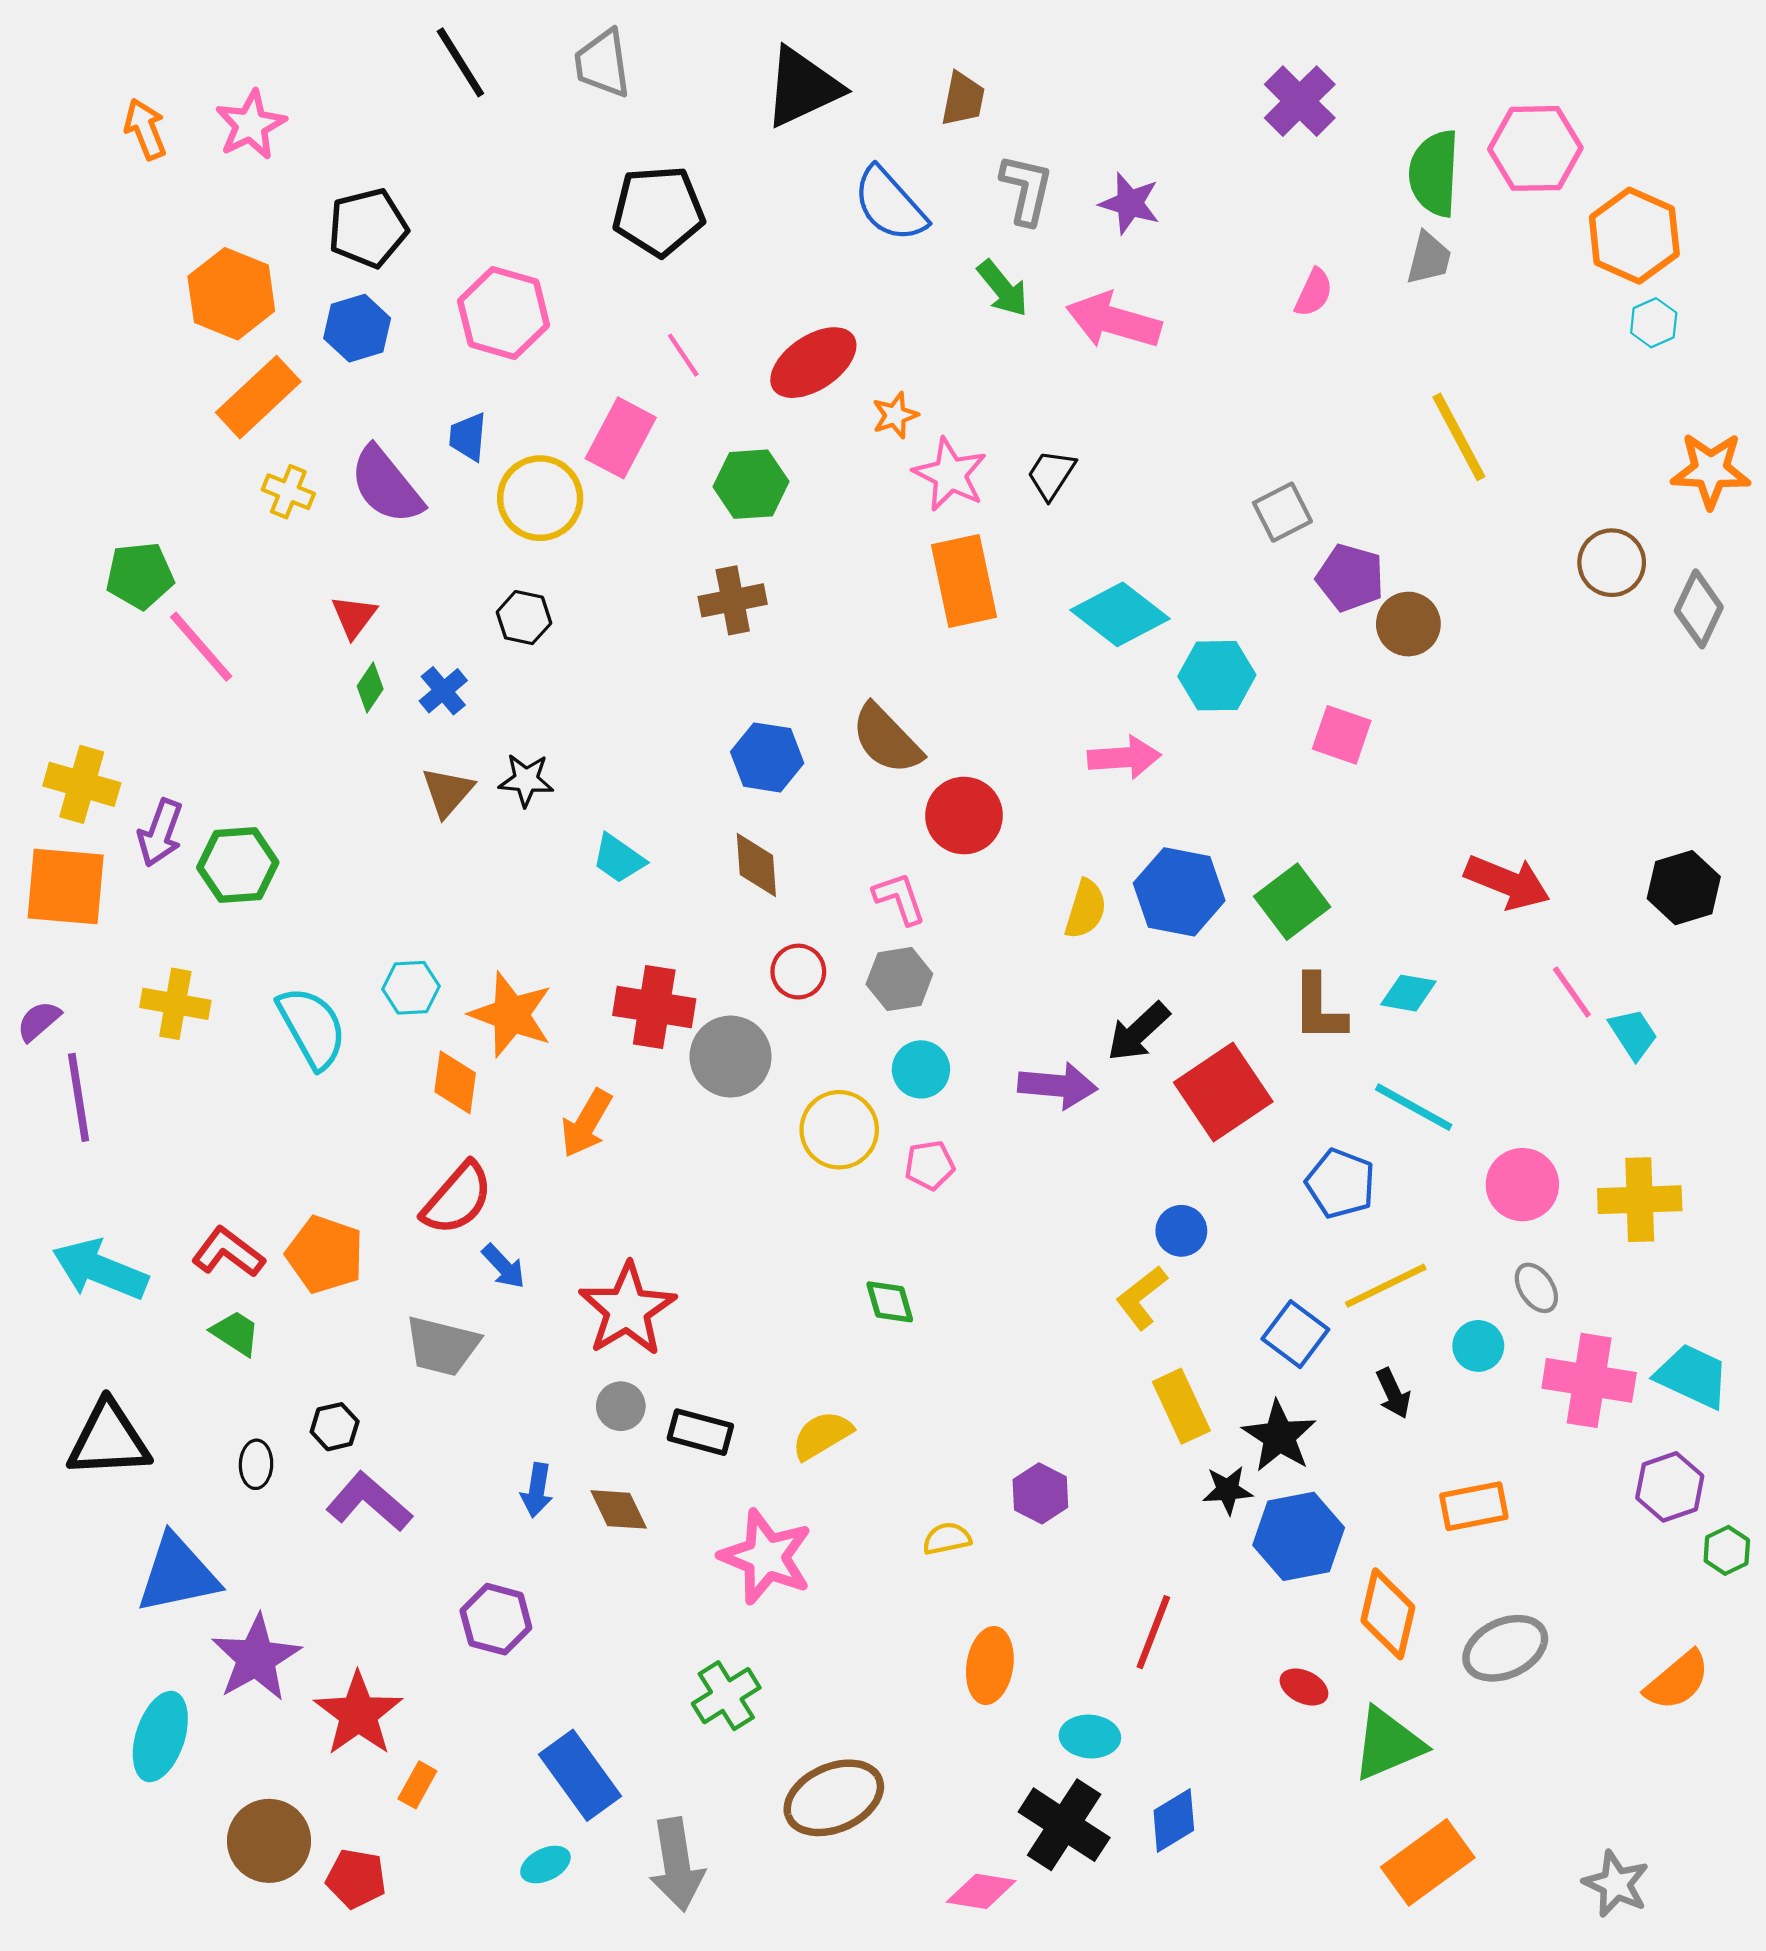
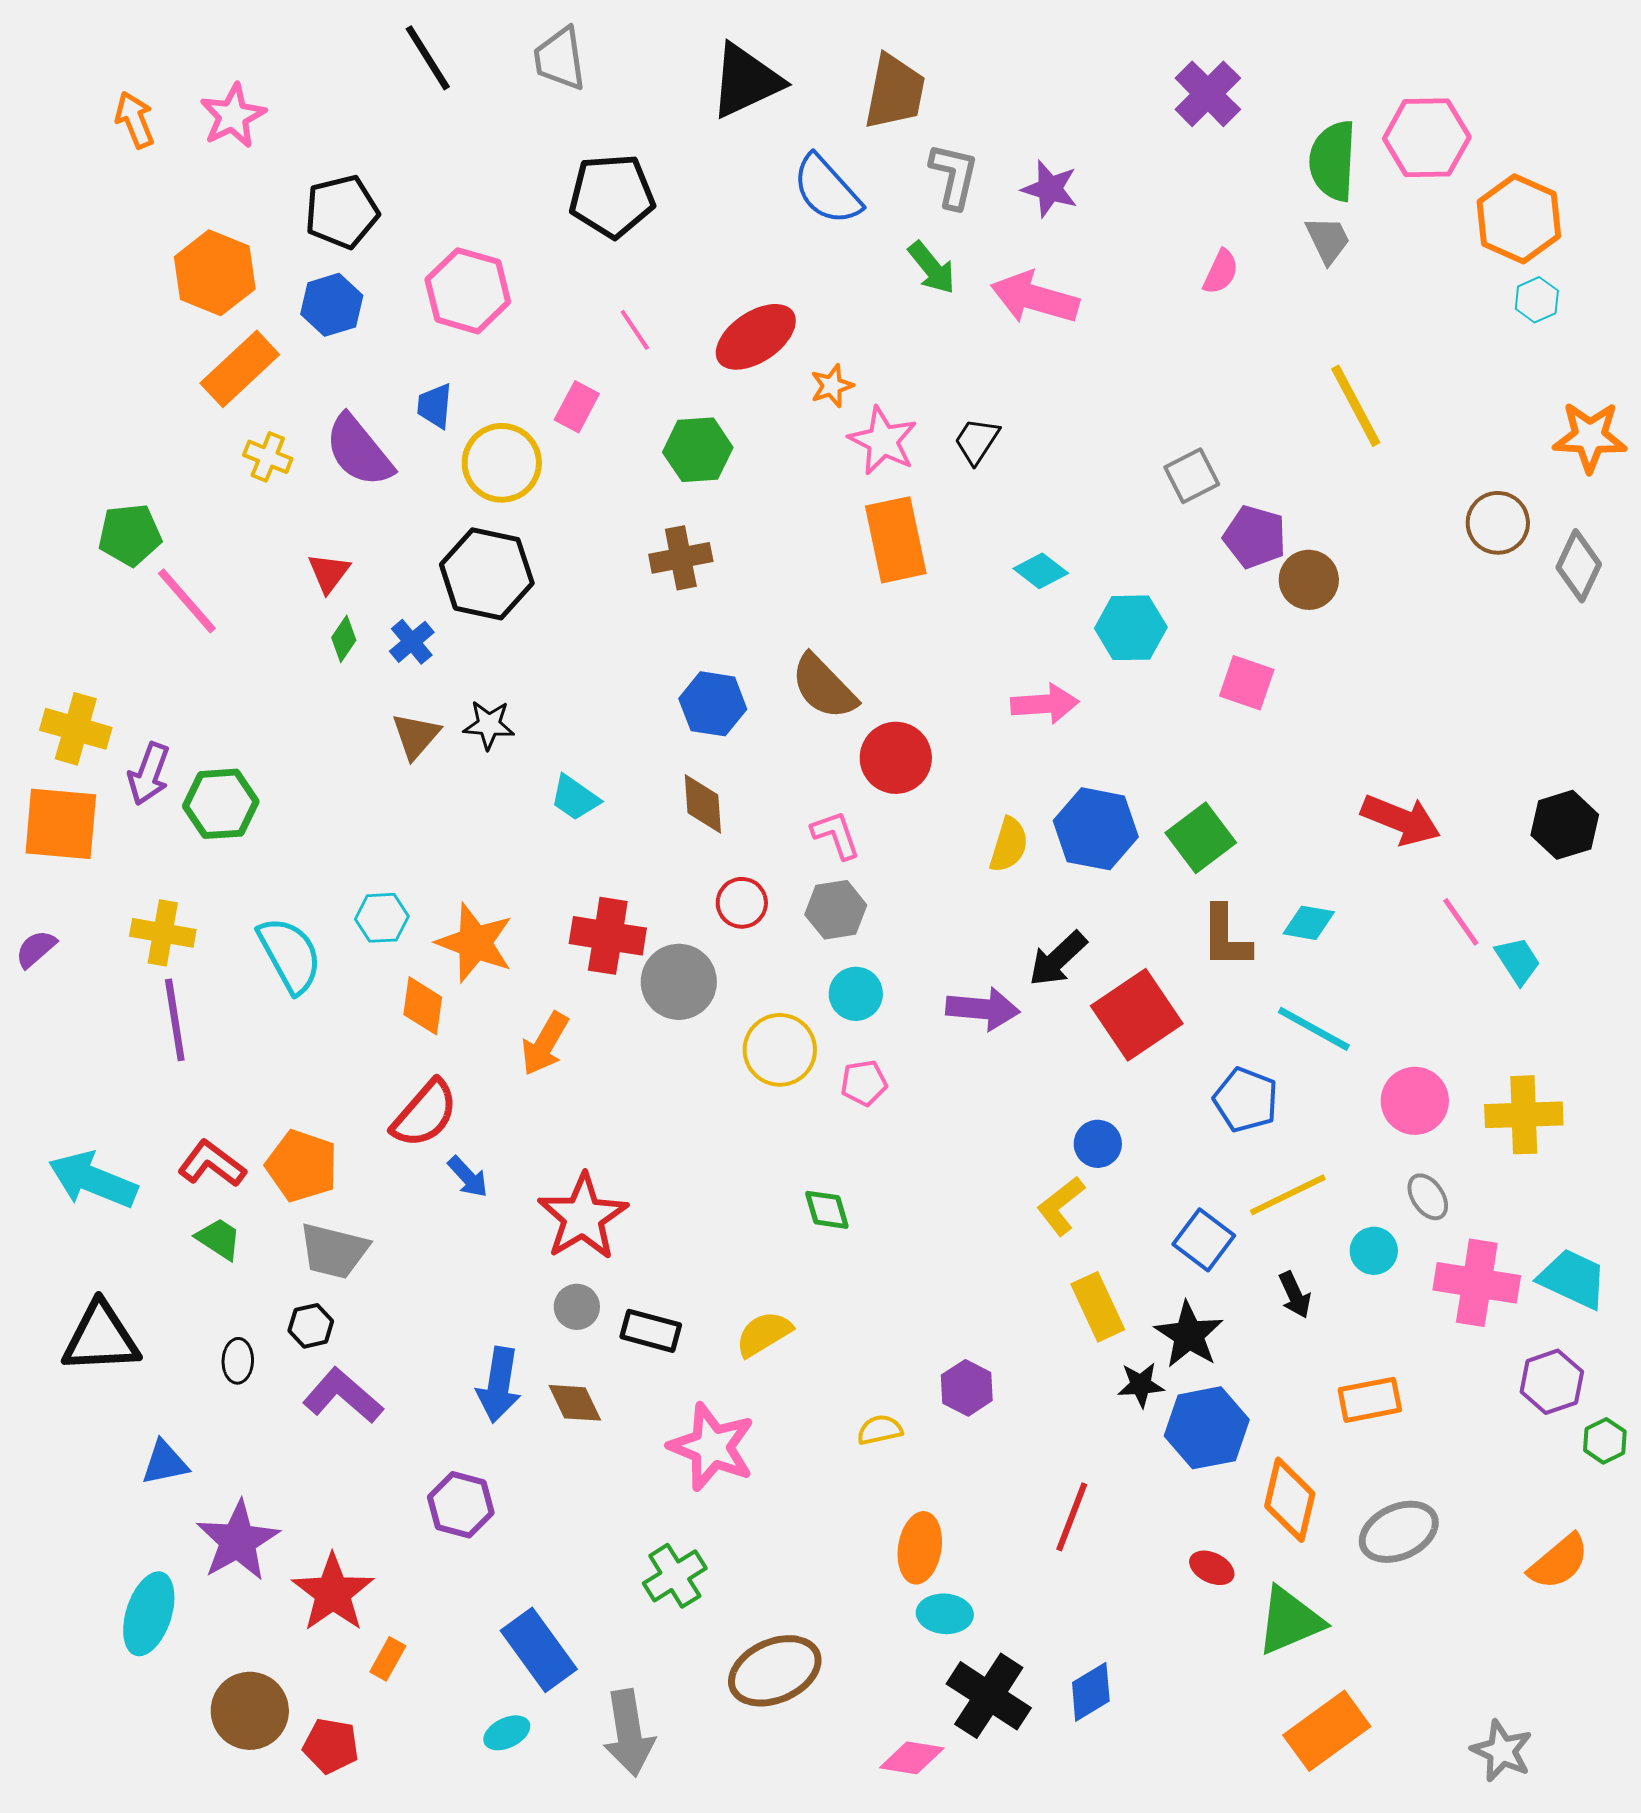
brown trapezoid: (963, 99) -> (895, 92), size x1.5
gray trapezoid: (1429, 258) -> (1328, 240), turned -40
pink rectangle: (621, 438) -> (577, 407), size x0.7
cyan diamond: (1120, 614) -> (1041, 571), size x0.6
black hexagon: (524, 618) -> (487, 574), size x1.8
purple line: (79, 1097) -> (175, 1020), moved
gray trapezoid: (442, 1346) -> (334, 1251), moved
blue arrow: (537, 1490) -> (499, 1385), size x1.5
blue triangle: (178, 1574) -> (165, 1463), size x0.6
cyan ellipse: (1090, 1737) -> (945, 1614), moved

